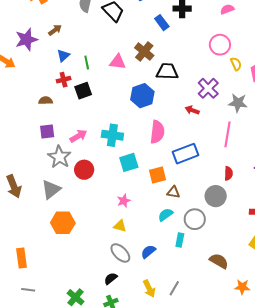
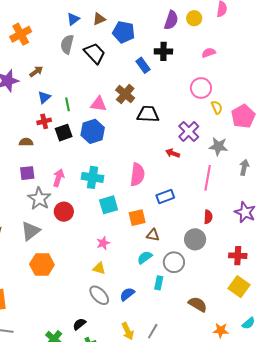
blue hexagon: (142, 96) -> (93, 131), moved
pink arrow: (78, 136) -> (58, 178), turned -42
blue rectangle: (185, 154) -> (165, 197), size x0.7
black semicircle: (111, 279) -> (79, 324), moved

